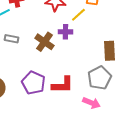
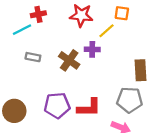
gray pentagon: (99, 78) -> (130, 100), turned 30
purple pentagon: (33, 83) -> (57, 105), turned -30

